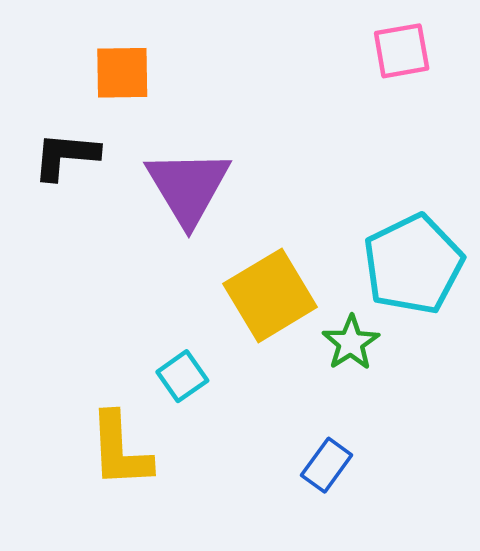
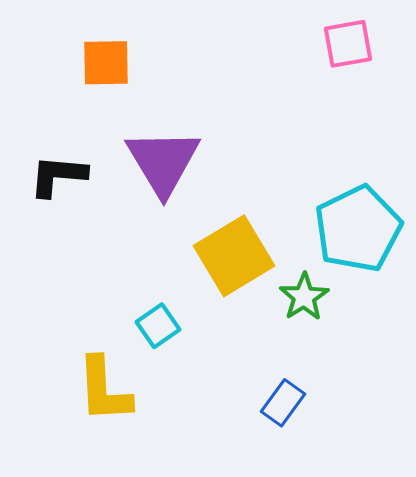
black L-shape: (66, 156) -> (58, 176), moved

